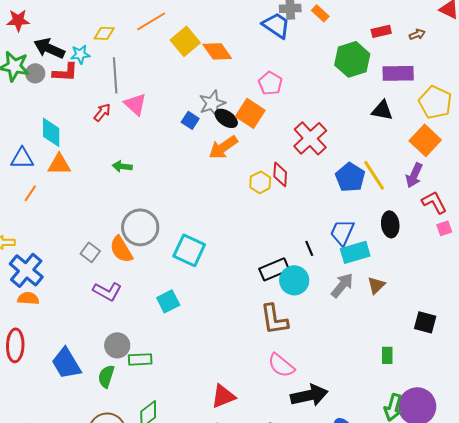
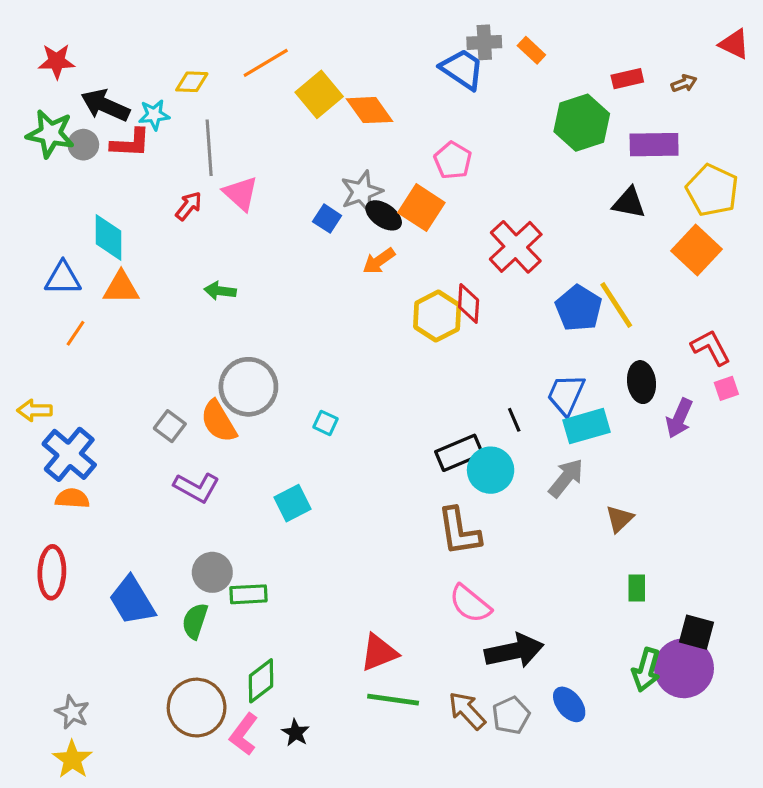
orange arrow: (223, 147) -> (379, 261), size x0.7
purple arrow: (414, 175) -> (679, 418), moved
yellow hexagon: (260, 182) -> (437, 316), size x1.4
cyan square: (189, 250) -> (325, 423), size x0.5
brown triangle: (376, 285) -> (619, 519), moved
black square: (425, 322) -> (697, 632), moved

